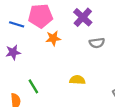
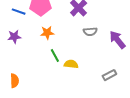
orange star: (53, 38) -> (47, 33), moved
green line: (33, 86) -> (55, 56), moved

